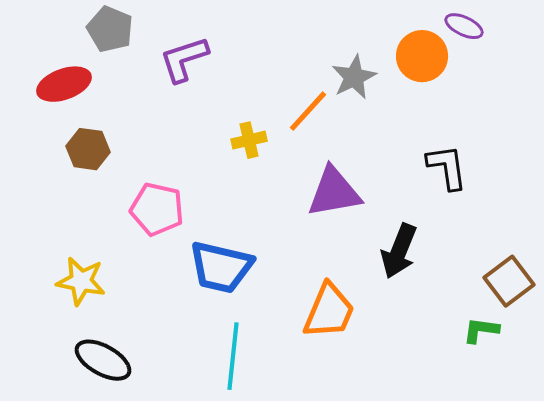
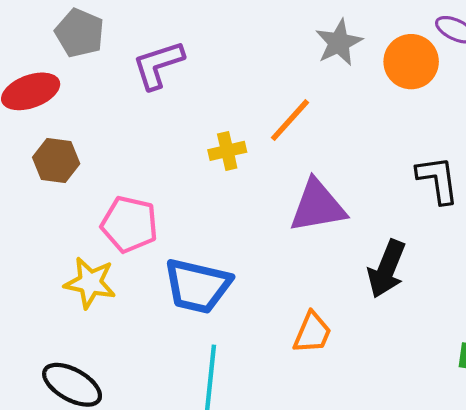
gray star: (354, 77) -> (339, 43), moved
yellow star: (81, 281) -> (90, 283), moved
orange trapezoid: (329, 311) -> (312, 333), size x0.7

